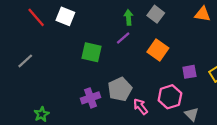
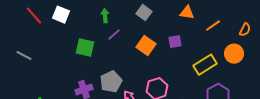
green arrow: (129, 17) -> (105, 16), moved
gray line: (25, 61) -> (24, 56), turned 70
purple square: (189, 72) -> (175, 42), moved

